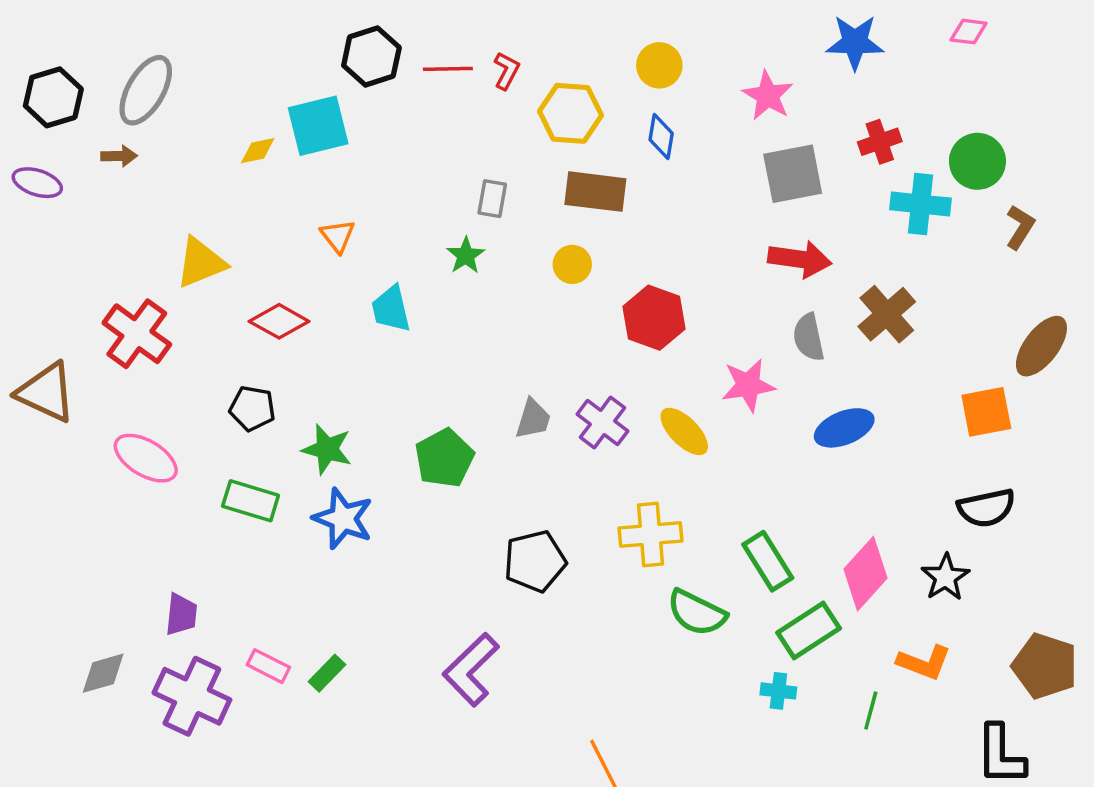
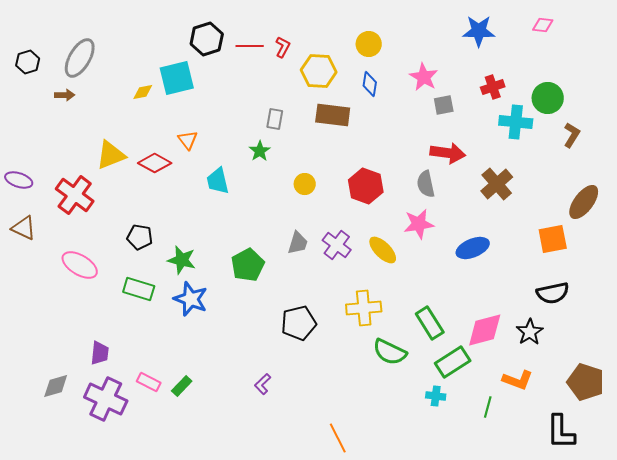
pink star: (768, 96) -> (424, 77), moved
black hexagon: (53, 97) -> (28, 62), size x0.7
gray square: (793, 174) -> (444, 105), size x0.6
purple ellipse: (37, 183) -> (19, 180), moved
yellow circle: (572, 264) -> (305, 184), moved
red diamond: (279, 321) -> (155, 163), moved
gray semicircle: (809, 337) -> (426, 184), moved
brown triangle: (46, 392) -> (24, 228), size x0.7
pink diamond: (865, 574) -> (485, 330), turned 33
purple L-shape: (471, 670) -> (263, 384), size x0.5

